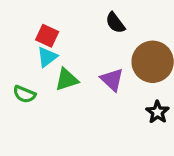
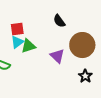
red square: (47, 36) -> (17, 29), turned -32
green triangle: (67, 80) -> (28, 46), moved

